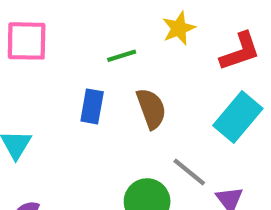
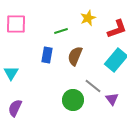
brown semicircle: (151, 109) -> (75, 56), turned -138

